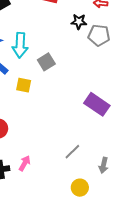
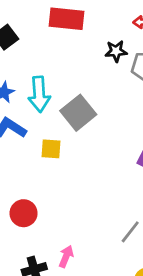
gray square: (46, 62) -> (78, 113), size x1.4

